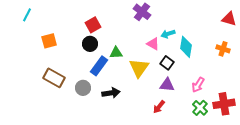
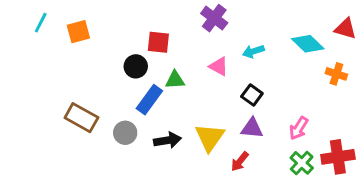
red square: (93, 25) -> (158, 42), moved, turned 35
orange square: (49, 41) -> (78, 32), moved
pink triangle: (153, 44) -> (219, 66), moved
cyan diamond: (186, 47) -> (308, 44), moved, turned -55
yellow triangle: (139, 68) -> (210, 137), moved

